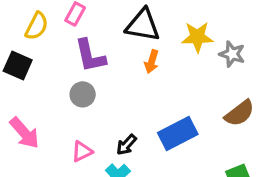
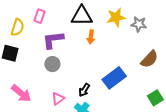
purple L-shape: (90, 56) -> (53, 40), turned 105

